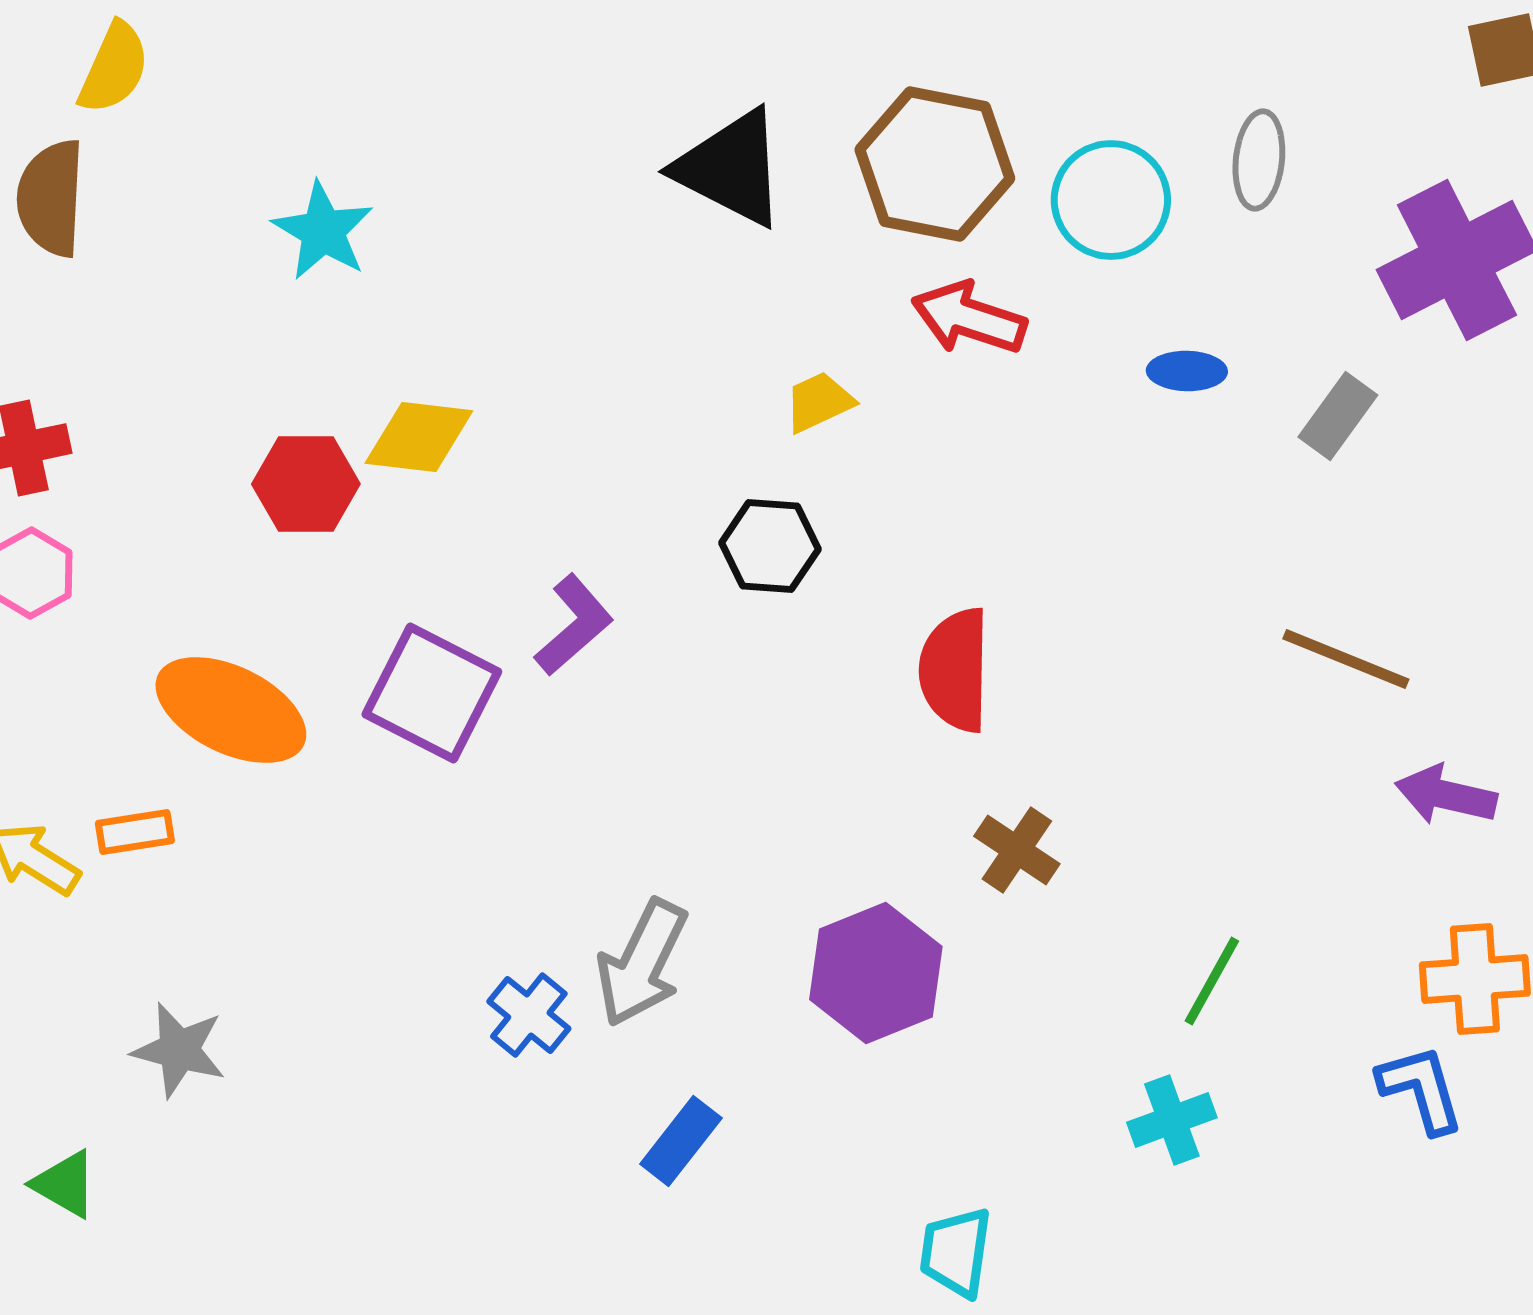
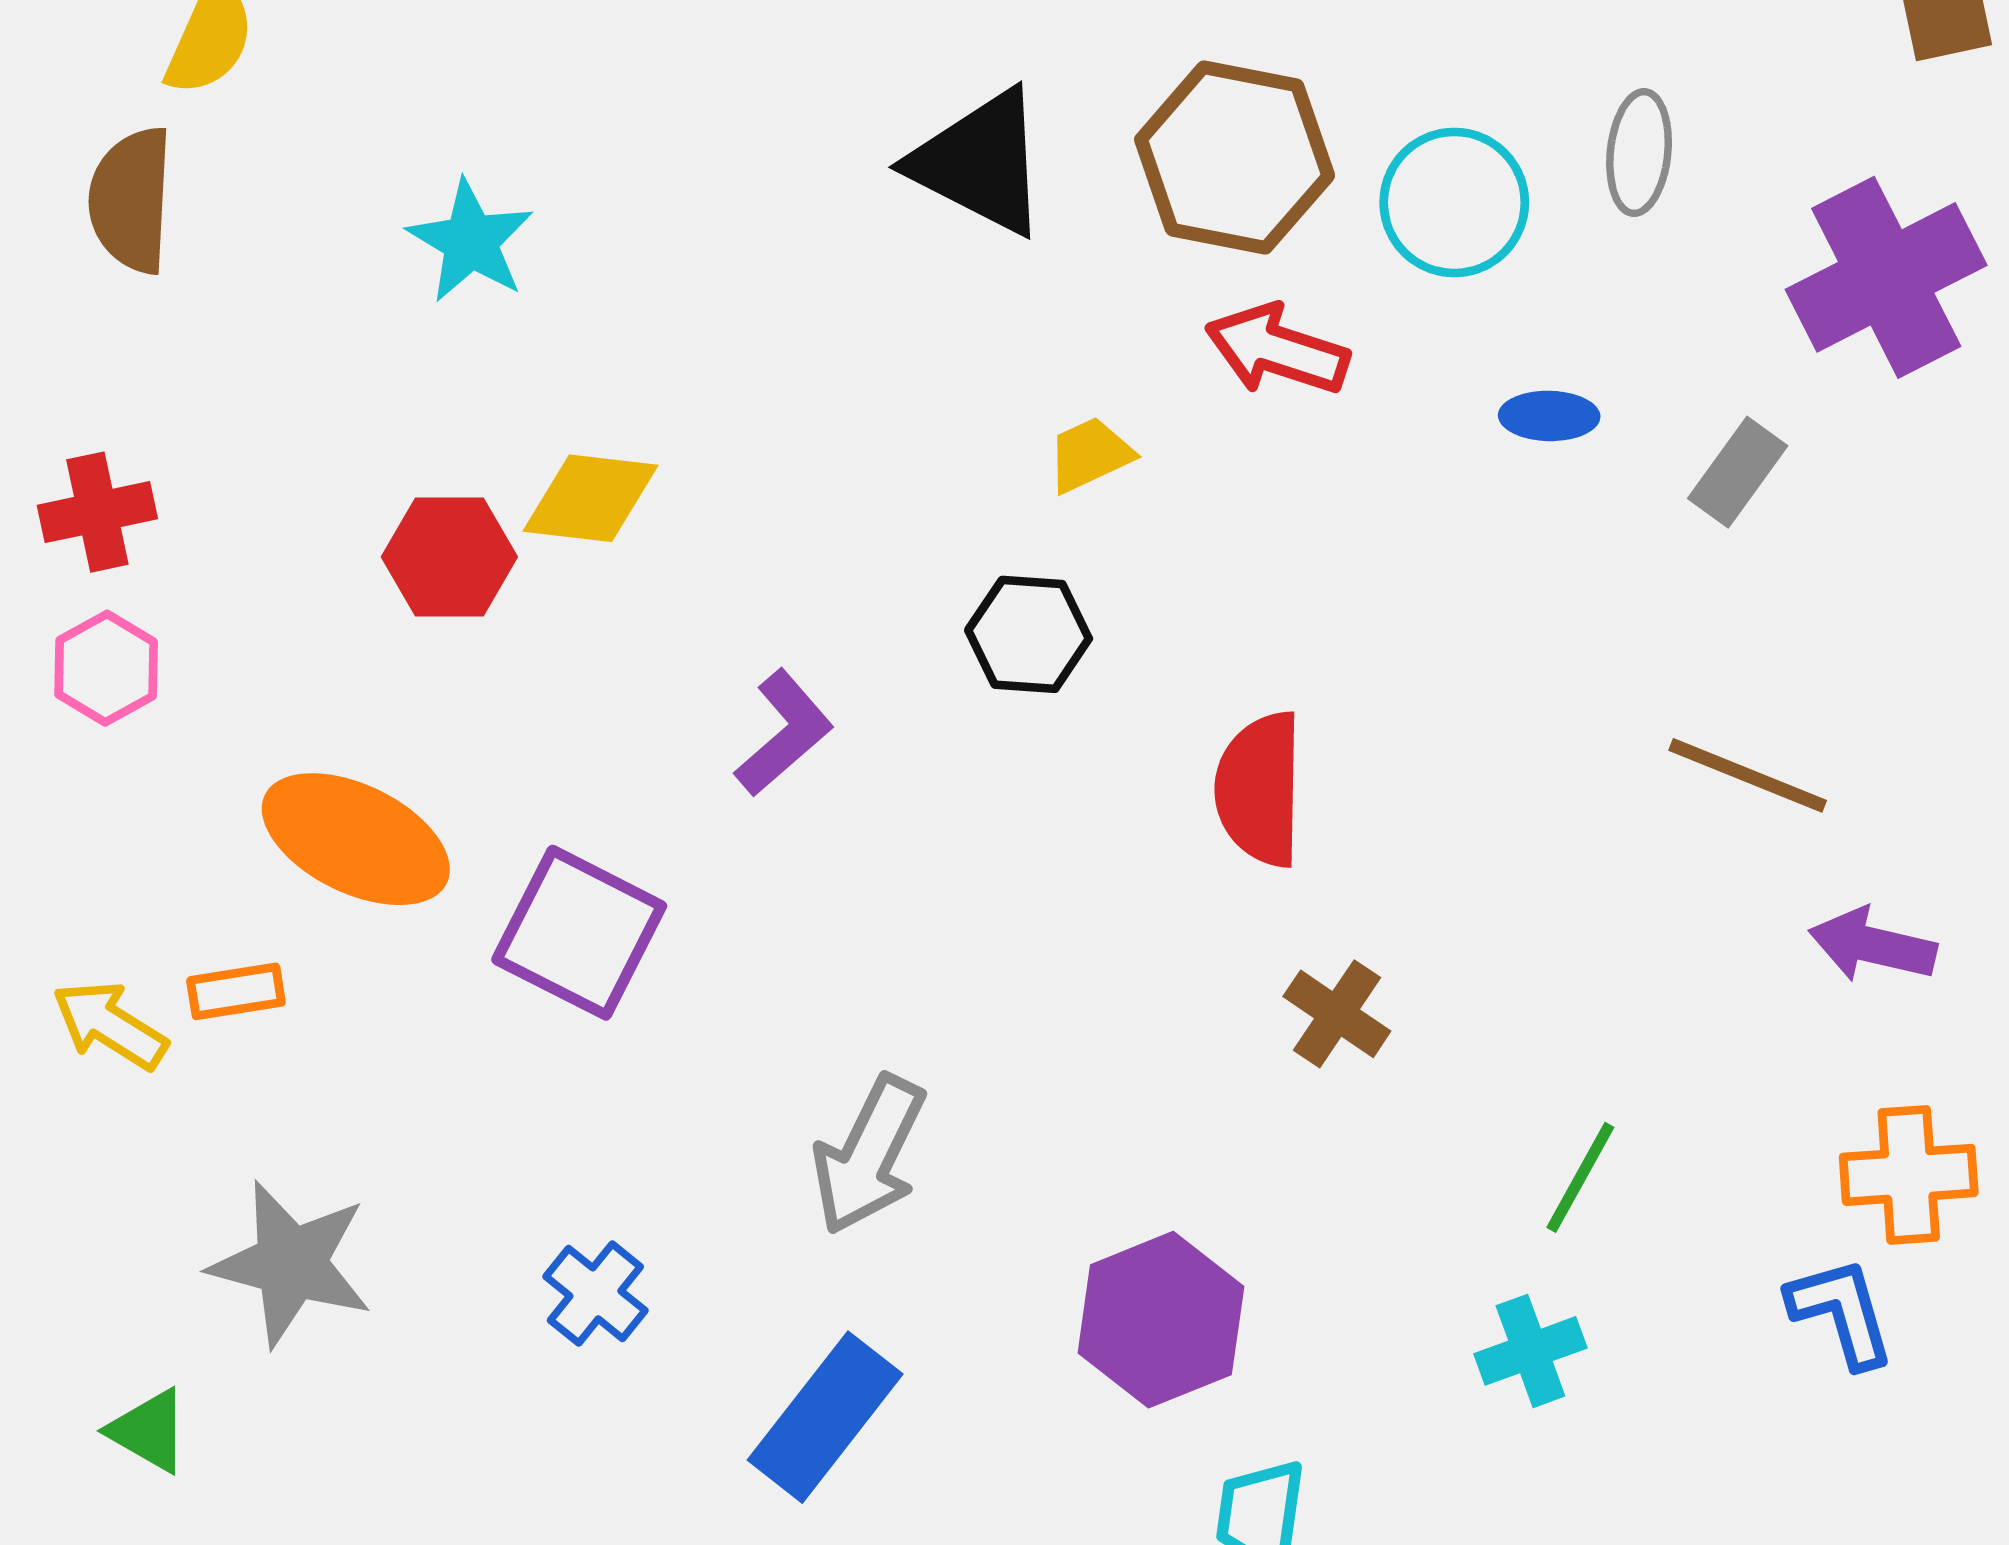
purple square: (432, 693) -> (579, 933), moved
purple hexagon: (876, 973) -> (1161, 1320), moved
blue cross: (529, 1015) -> (595, 1293), moved
gray star: (179, 1050) -> (291, 1264), size x1.4
blue rectangle: (681, 1141) -> (825, 1417), moved, size x1.5

